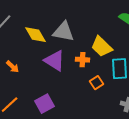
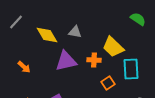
gray triangle: (64, 32) -> (75, 32), size x0.6
purple triangle: (55, 61) -> (66, 61), turned -45

